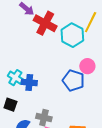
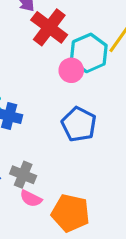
pink circle: (87, 66) -> (71, 70), moved

